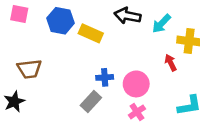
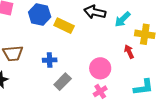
blue cross: (105, 77) -> (50, 60), moved

